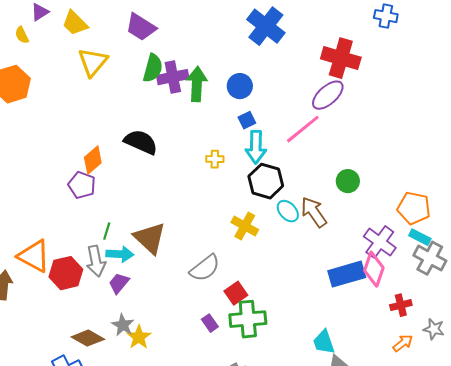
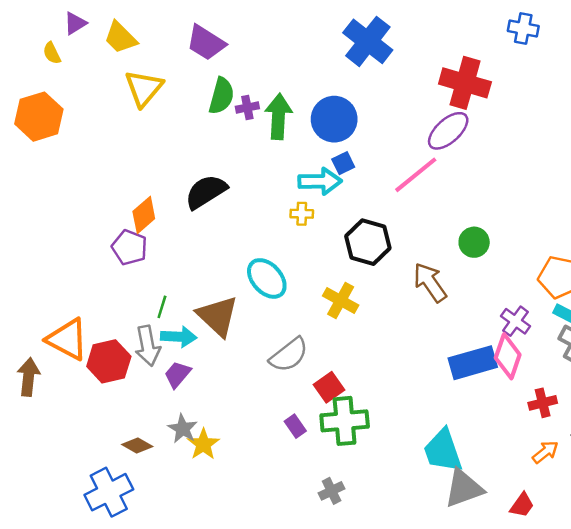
purple cross: (173, 77) -> (247, 107), size x0.6
blue circle: (240, 86) -> (334, 119), size x1.4
black semicircle: (141, 142) -> (206, 192), turned -56
cyan arrow: (256, 147) -> (320, 181), moved, turned -92
cyan ellipse: (288, 211) -> (267, 278), moved, size x1.4
purple cross: (380, 242) -> (515, 321), size x0.7
brown diamond: (88, 338) -> (137, 446), size x0.7
cyan trapezoid: (324, 342) -> (443, 451), size x1.4

